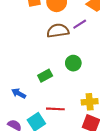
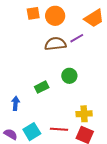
blue arrow: (19, 93) -> (16, 103), turned 64
red line: (55, 109) -> (59, 129), moved

